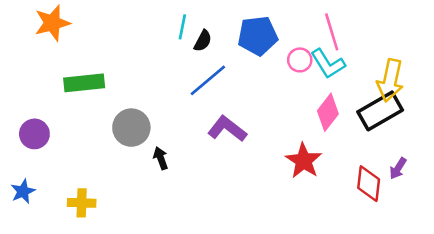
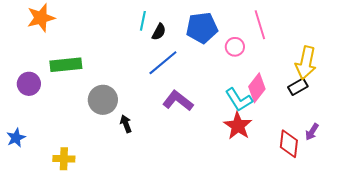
cyan L-shape: (328, 64) -> (239, 100), moved
black rectangle: (380, 111) -> (298, 87), size x0.6
purple circle: (34, 134) -> (29, 84), moved
blue star: (23, 191) -> (16, 138), moved

